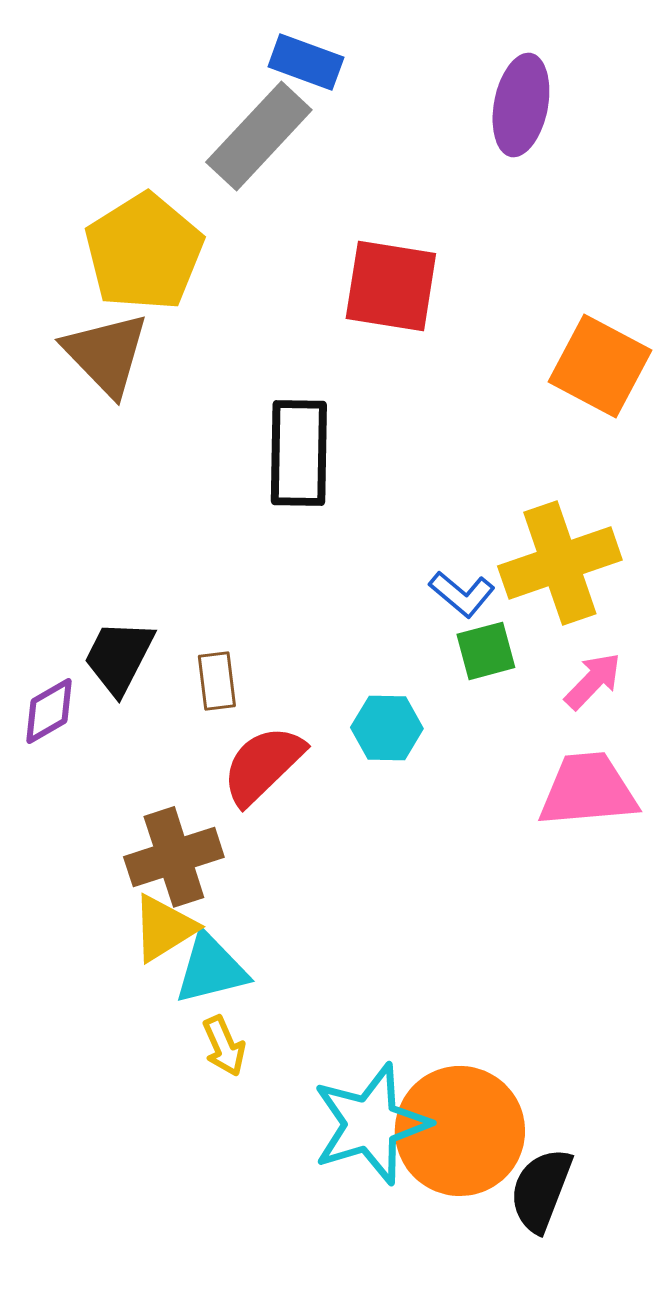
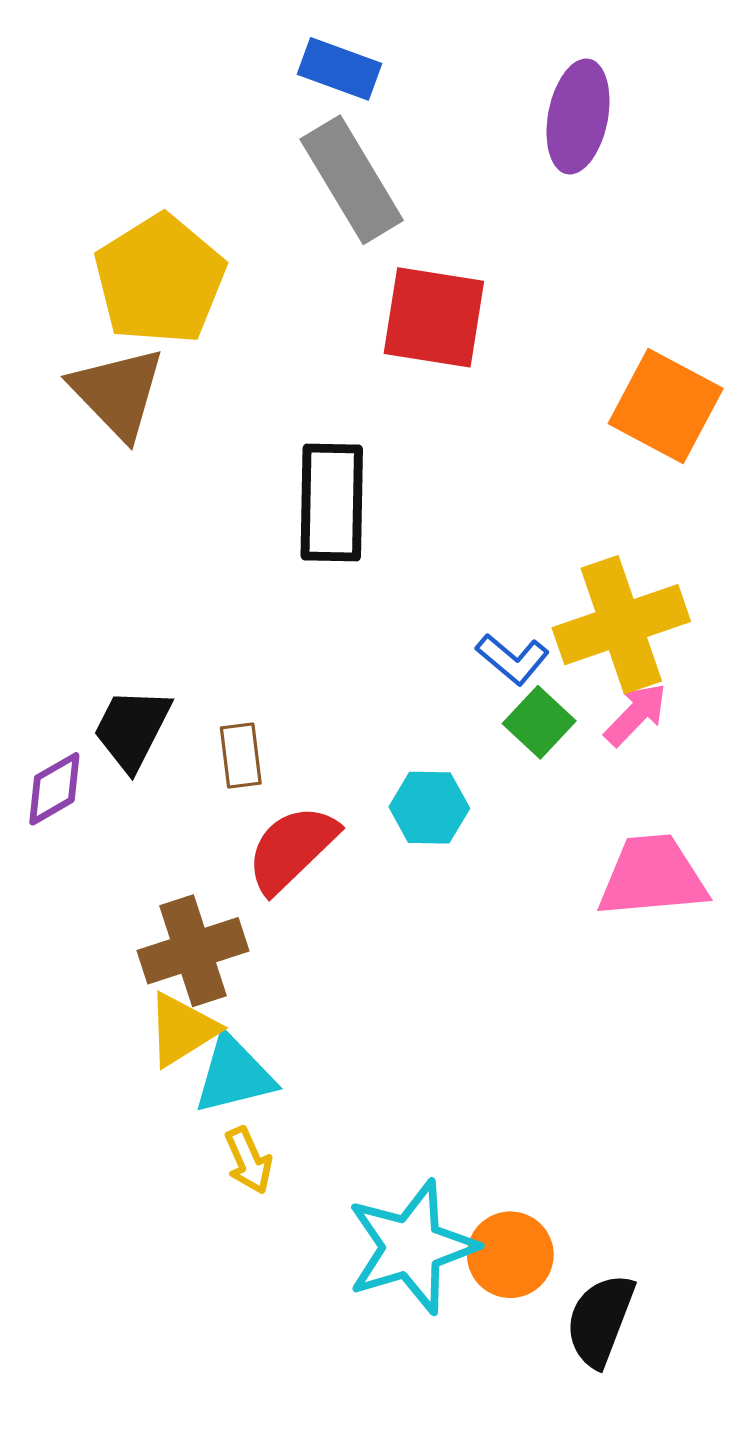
gray rectangle: (259, 136) -> (352, 180), moved, turned -74
green square: (486, 651) -> (539, 722), turned -32
pink arrow: (593, 681) -> (636, 714), moved
orange circle: (460, 1131) -> (510, 1255), size x0.6

